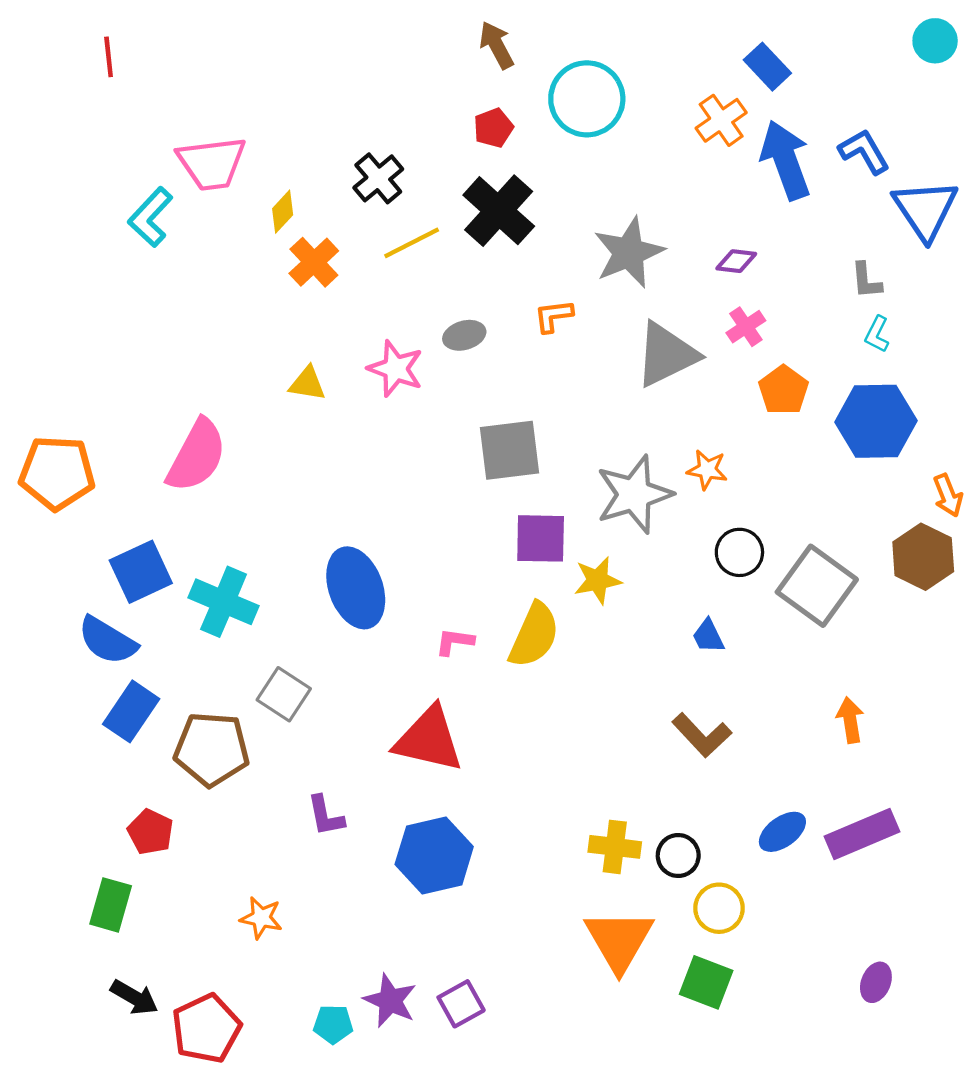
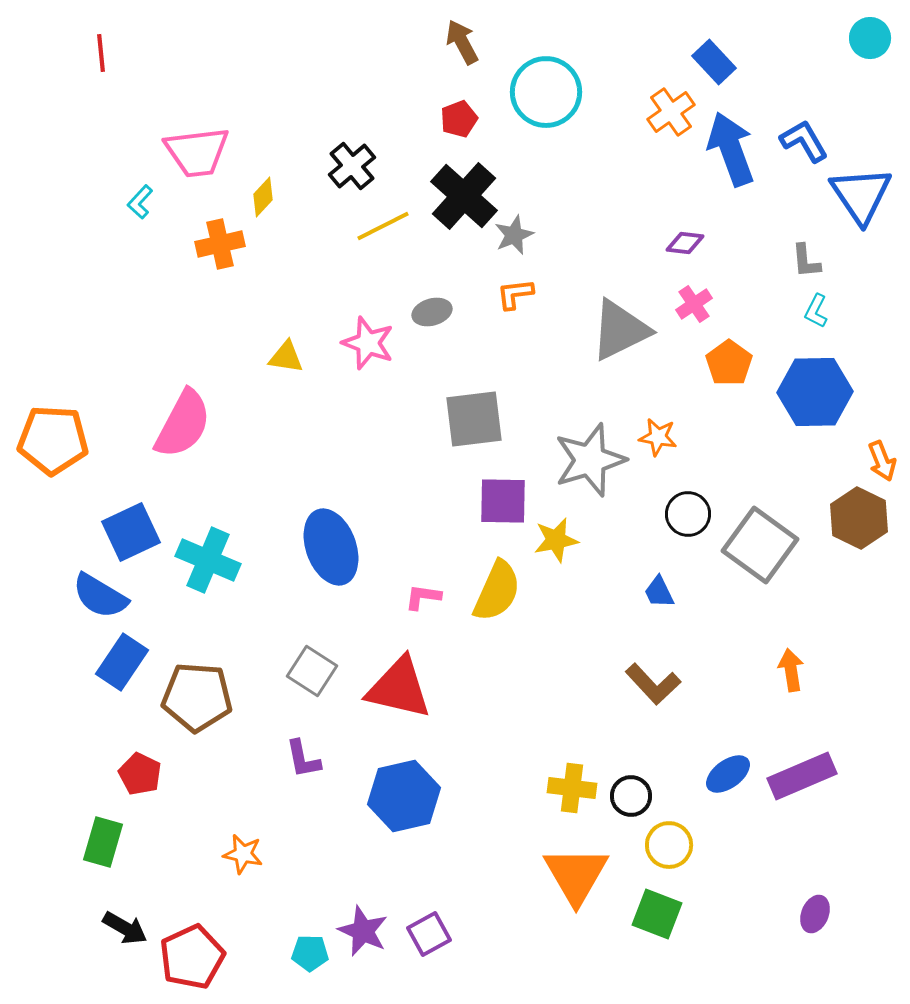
cyan L-shape: (150, 217) -> (140, 202), size x0.6
gray star: (629, 253) -> (514, 235), moved, size x0.6
orange cross: (314, 262) -> (220, 244), moved, turned 30
gray square: (284, 694) -> (312, 671), moved

